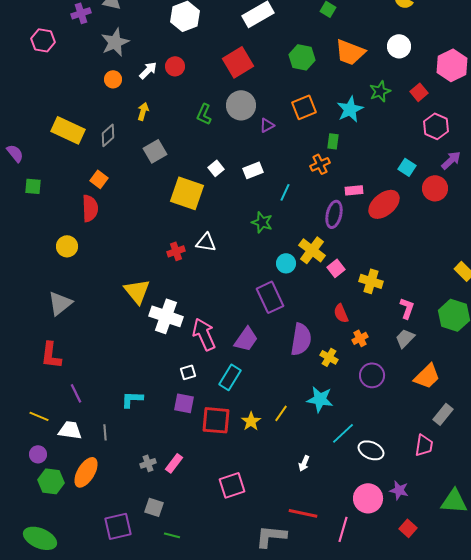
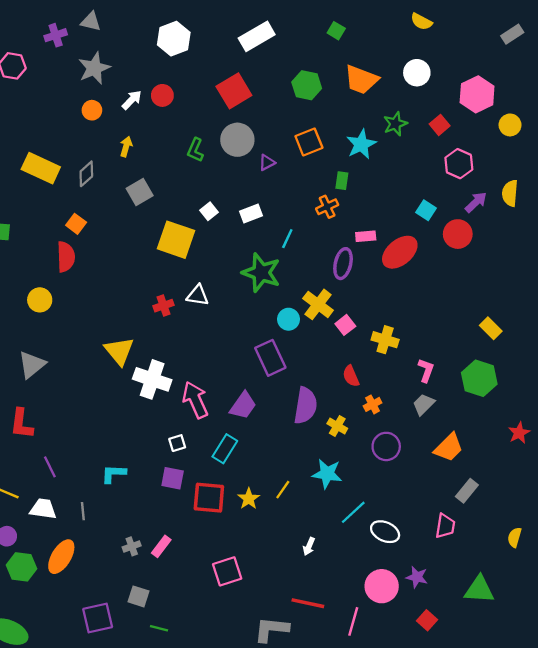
green star: (262, 222) -> (261, 273), size x1.6

